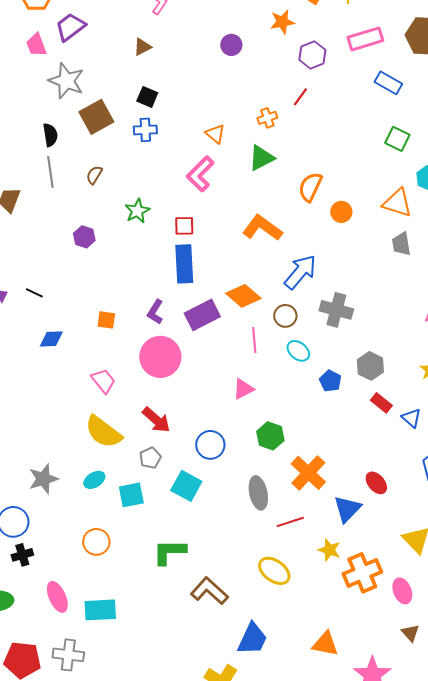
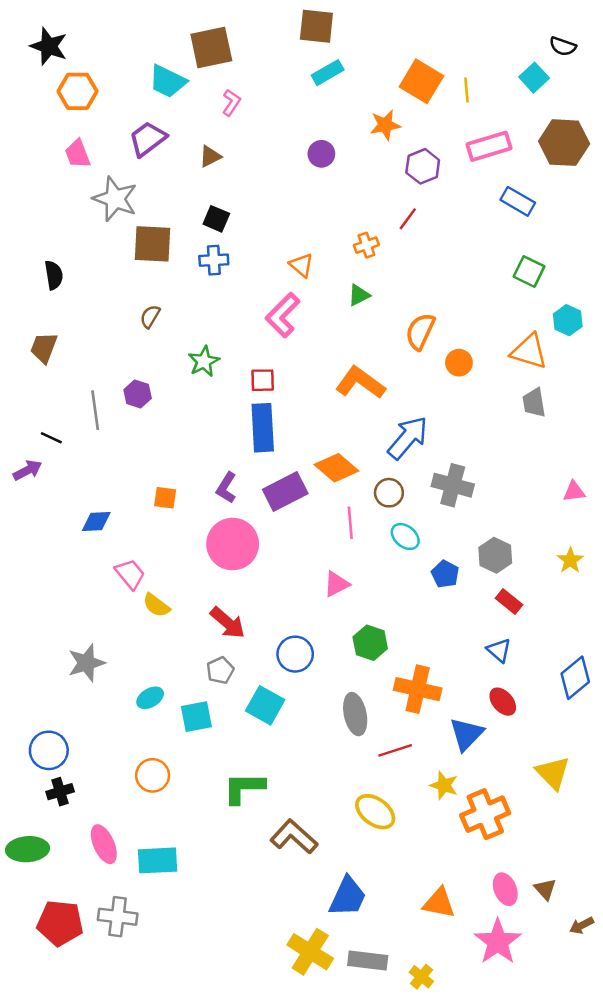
purple trapezoid: (70, 27) -> (148, 139), moved
brown square: (96, 117) -> (153, 244), turned 32
black semicircle: (50, 135) -> (54, 275), moved
green triangle: (261, 158) -> (359, 295), size x0.7
gray line: (50, 172) -> (95, 410), moved
black line: (34, 293) -> (51, 438), moved
pink trapezoid: (103, 381) -> (130, 574), moved
blue triangle: (411, 418) -> (499, 650), moved
yellow semicircle: (103, 432) -> (156, 605), moved, size x0.6
orange cross: (308, 473) -> (418, 689), turned -30
gray star: (43, 479) -> (86, 663), moved
pink ellipse: (402, 591) -> (505, 889), moved

